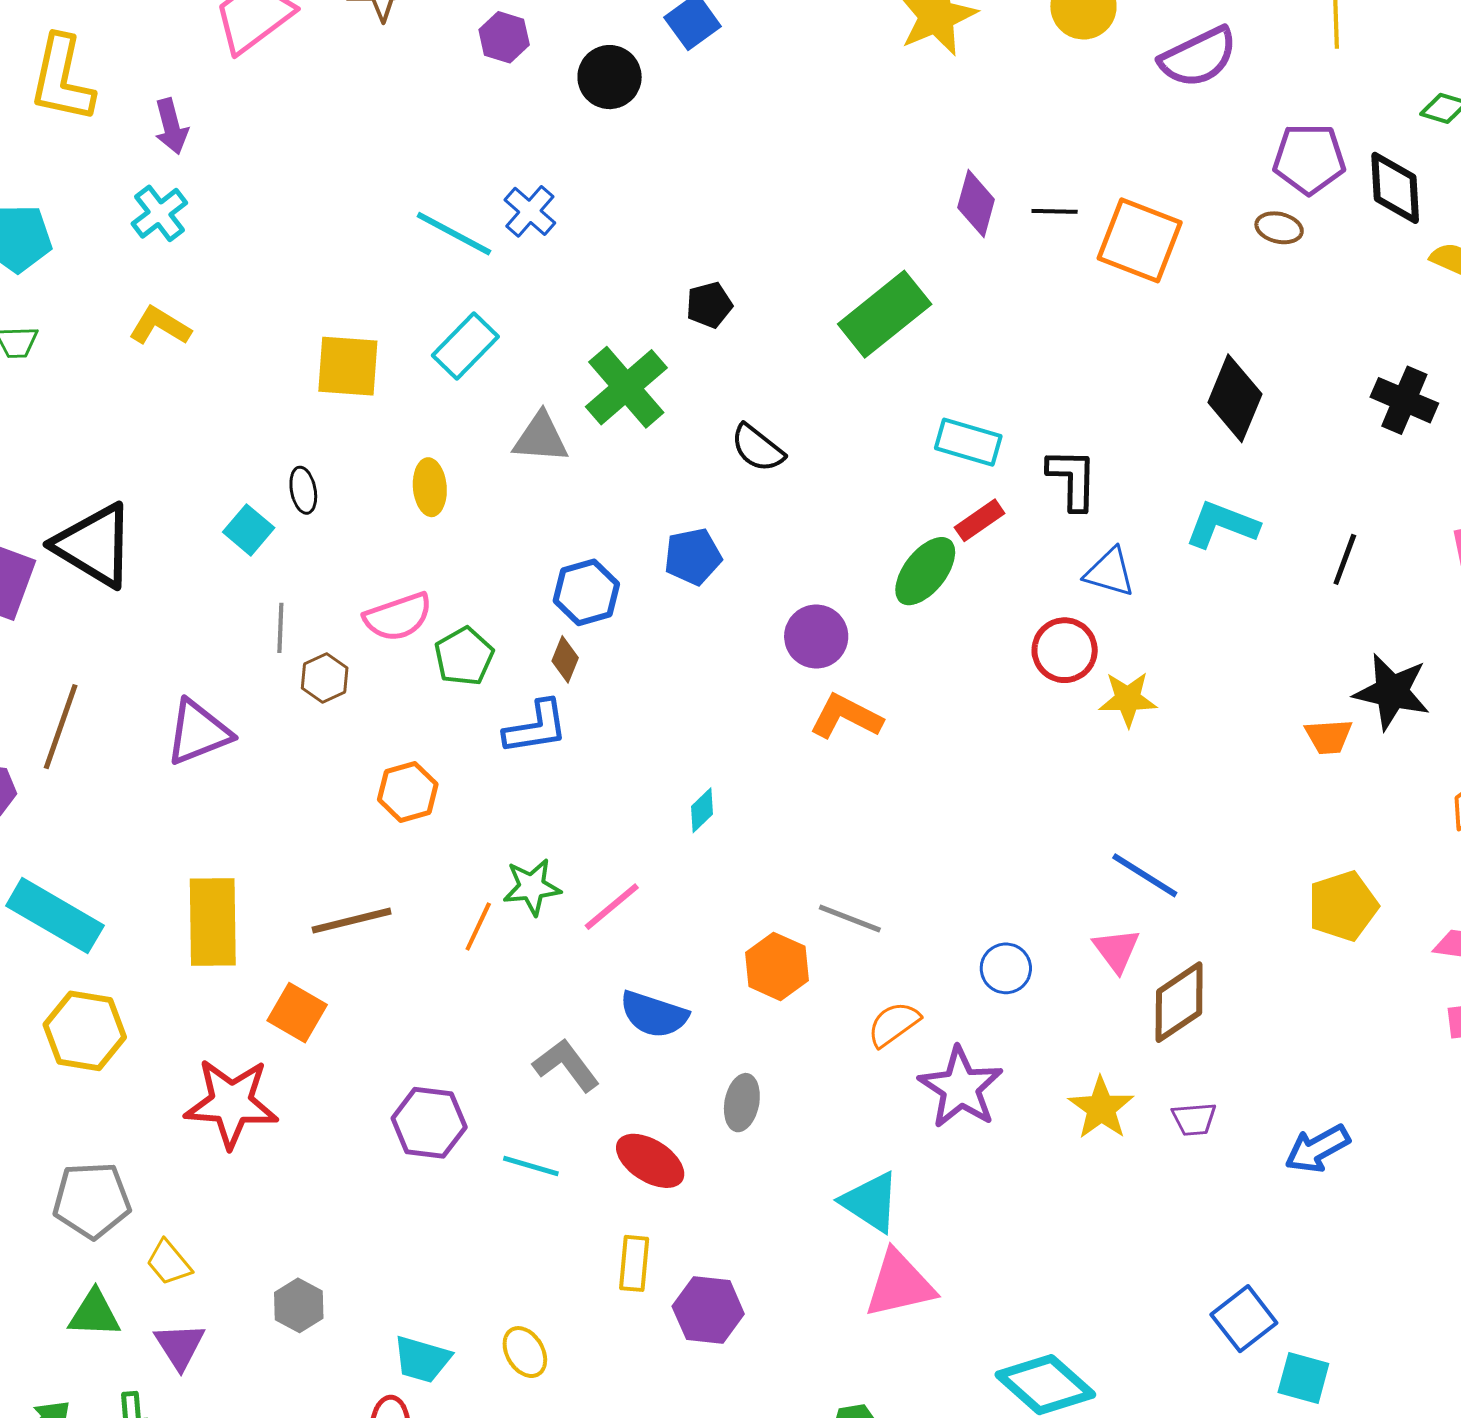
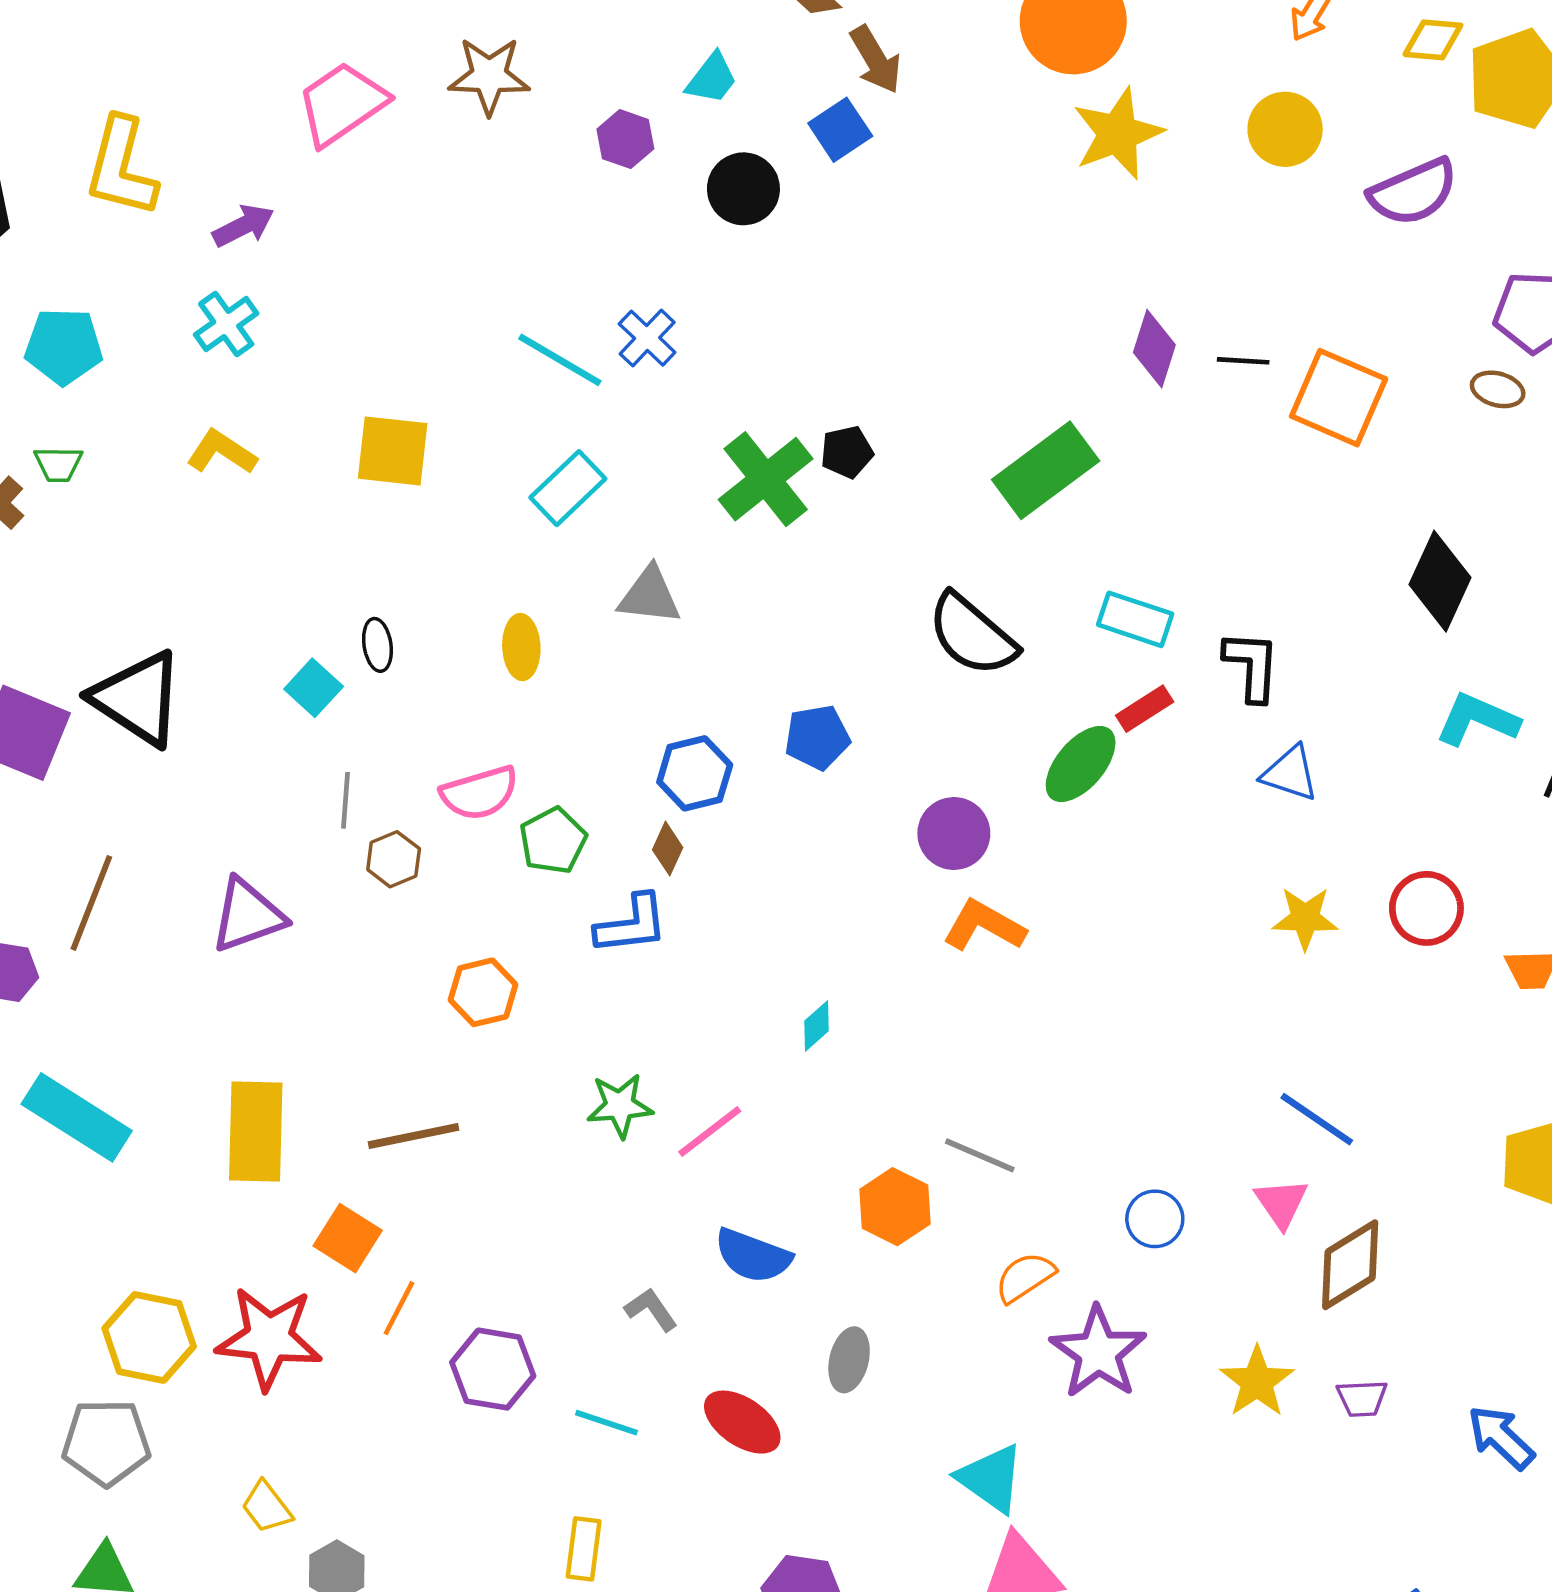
purple arrow: (171, 126) -> (243, 226), turned -104
yellow square: (348, 366) -> (393, 451), moved
green cross: (626, 387) -> (766, 479), moved
black semicircle: (757, 448) -> (972, 635), moved, size x1.5
cyan L-shape: (1222, 525) -> (1477, 720), moved
red circle: (1065, 650) -> (1426, 908), moved
orange line: (478, 927) -> (399, 1308), moved
yellow hexagon: (85, 1031) -> (149, 1337), moved
gray L-shape: (566, 1065) -> (651, 1310), size x0.7
blue arrow: (1317, 1149) -> (1501, 1437), turned 70
yellow trapezoid: (169, 1263) -> (267, 1507), moved
yellow rectangle: (634, 1263) -> (584, 1549), moved

